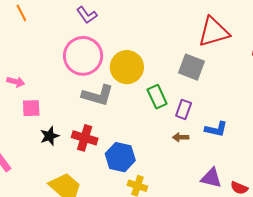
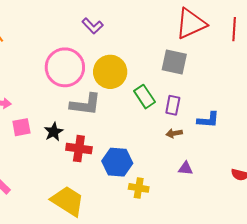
purple L-shape: (87, 15) -> (93, 26), moved
black star: (50, 136) -> (54, 132), moved
purple triangle: (211, 178) -> (186, 168), moved, size x0.7

